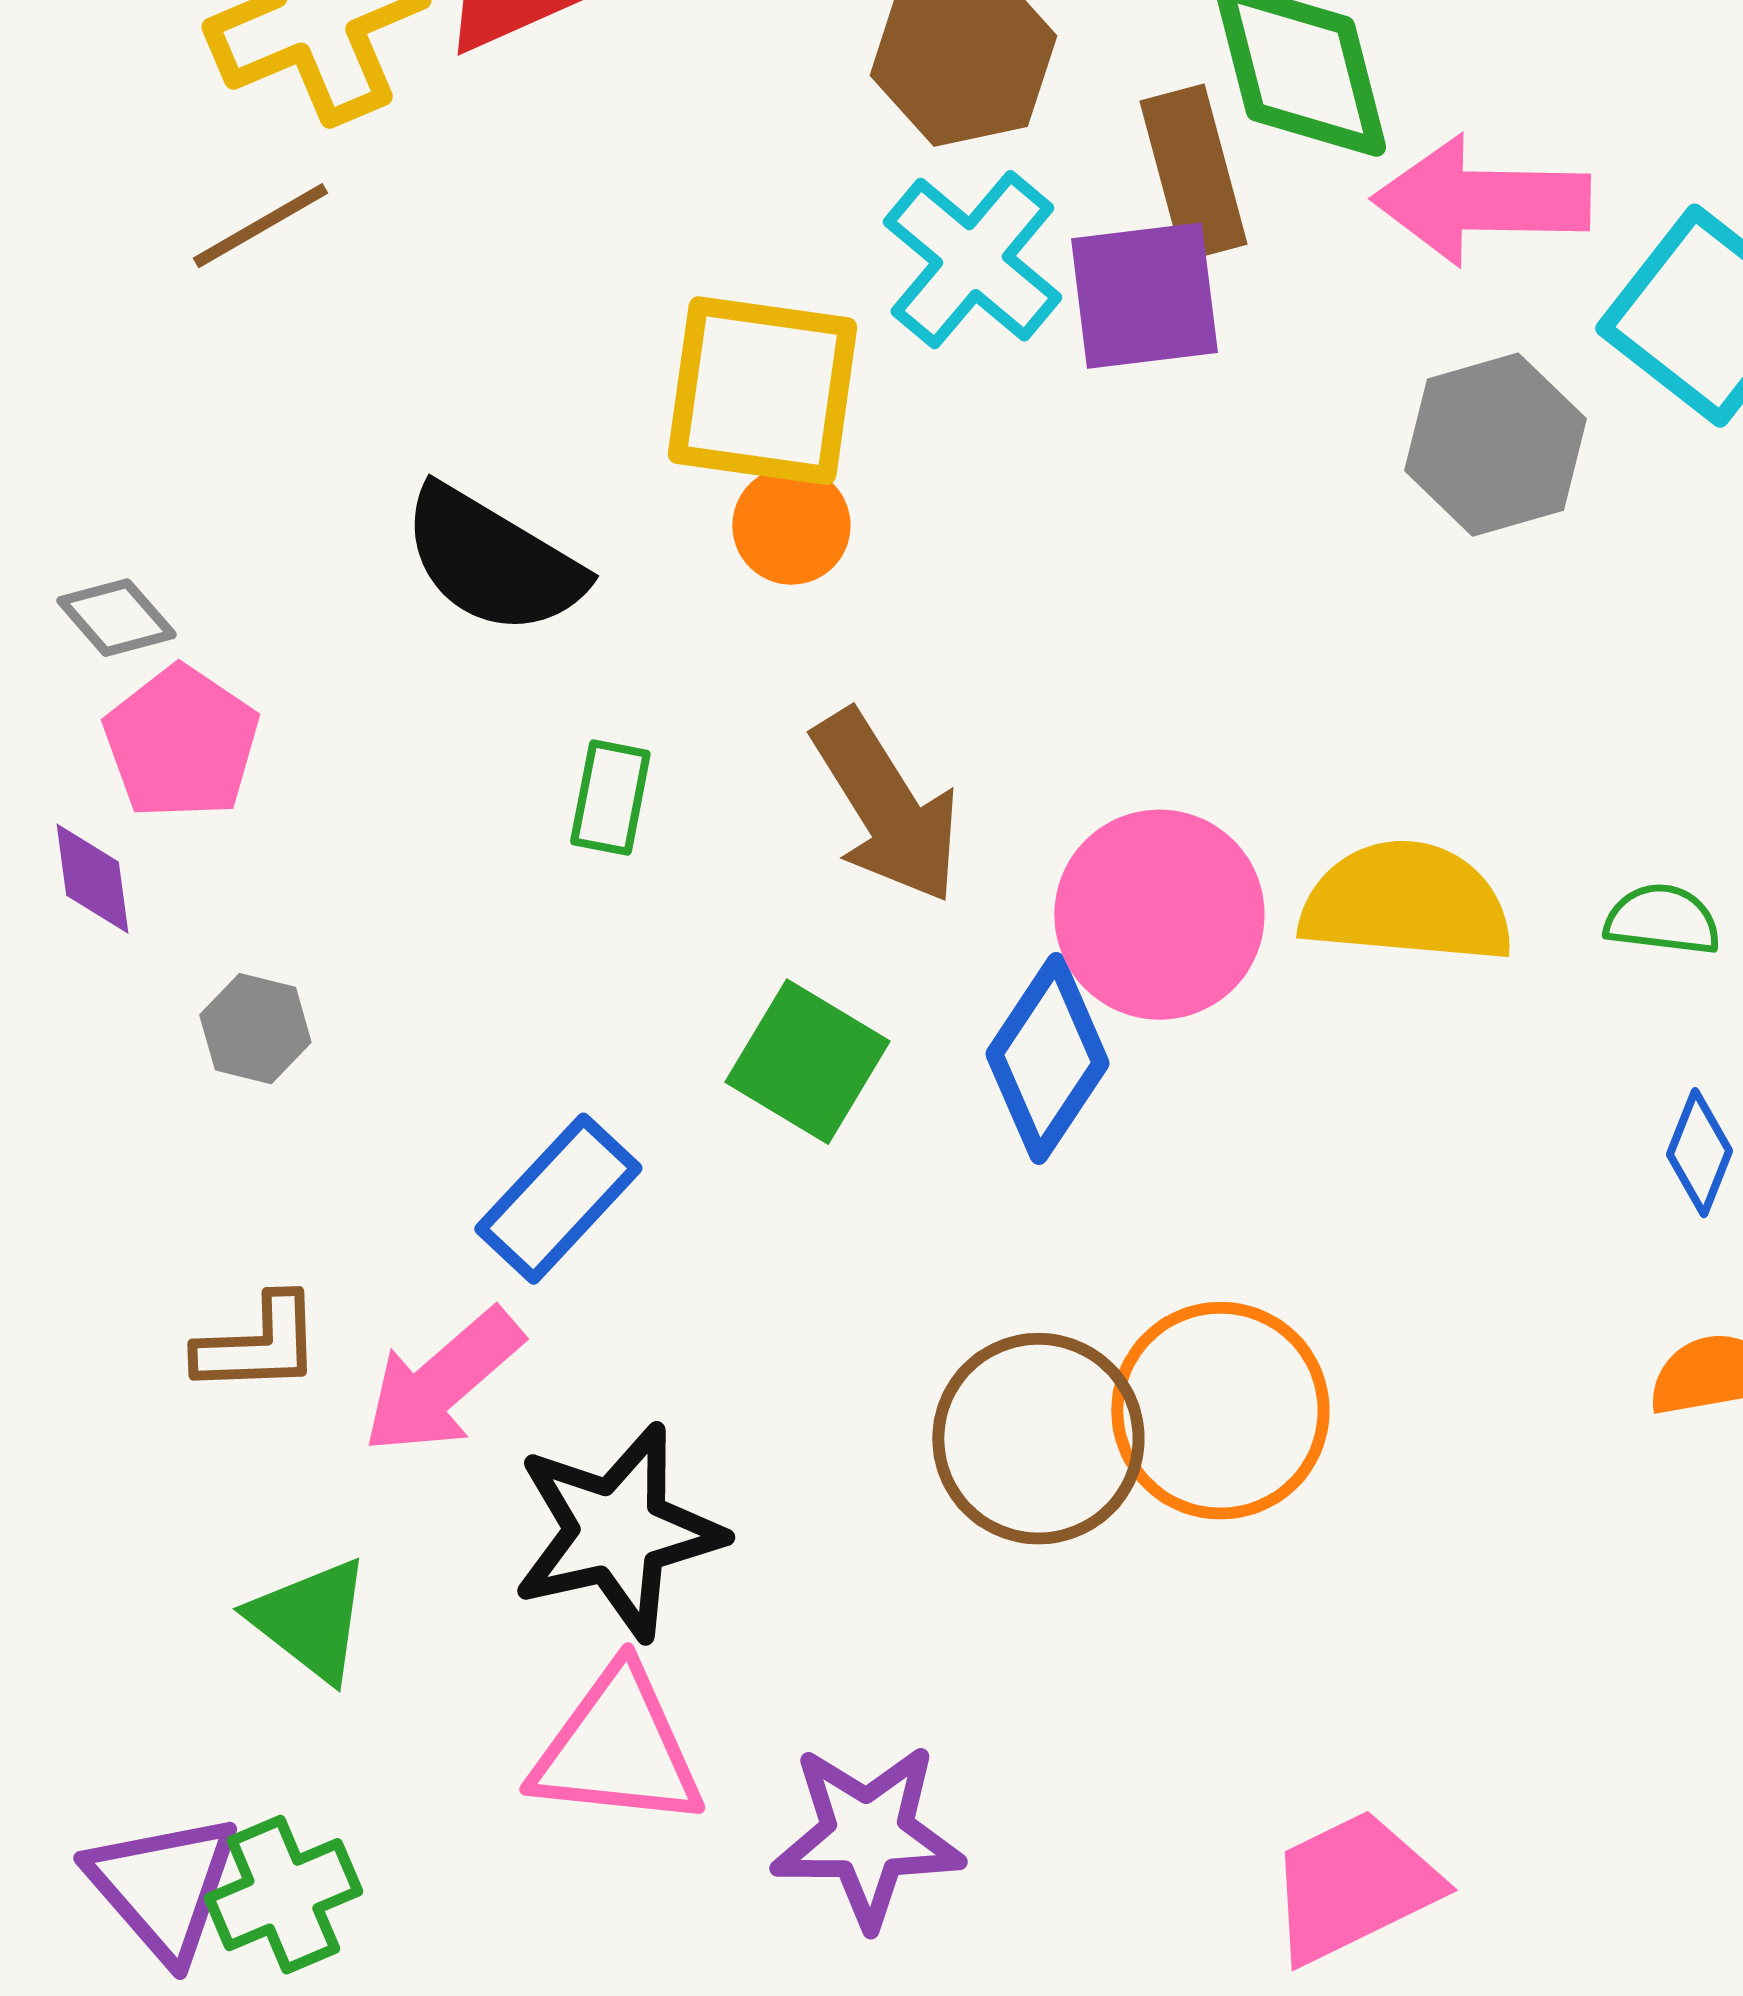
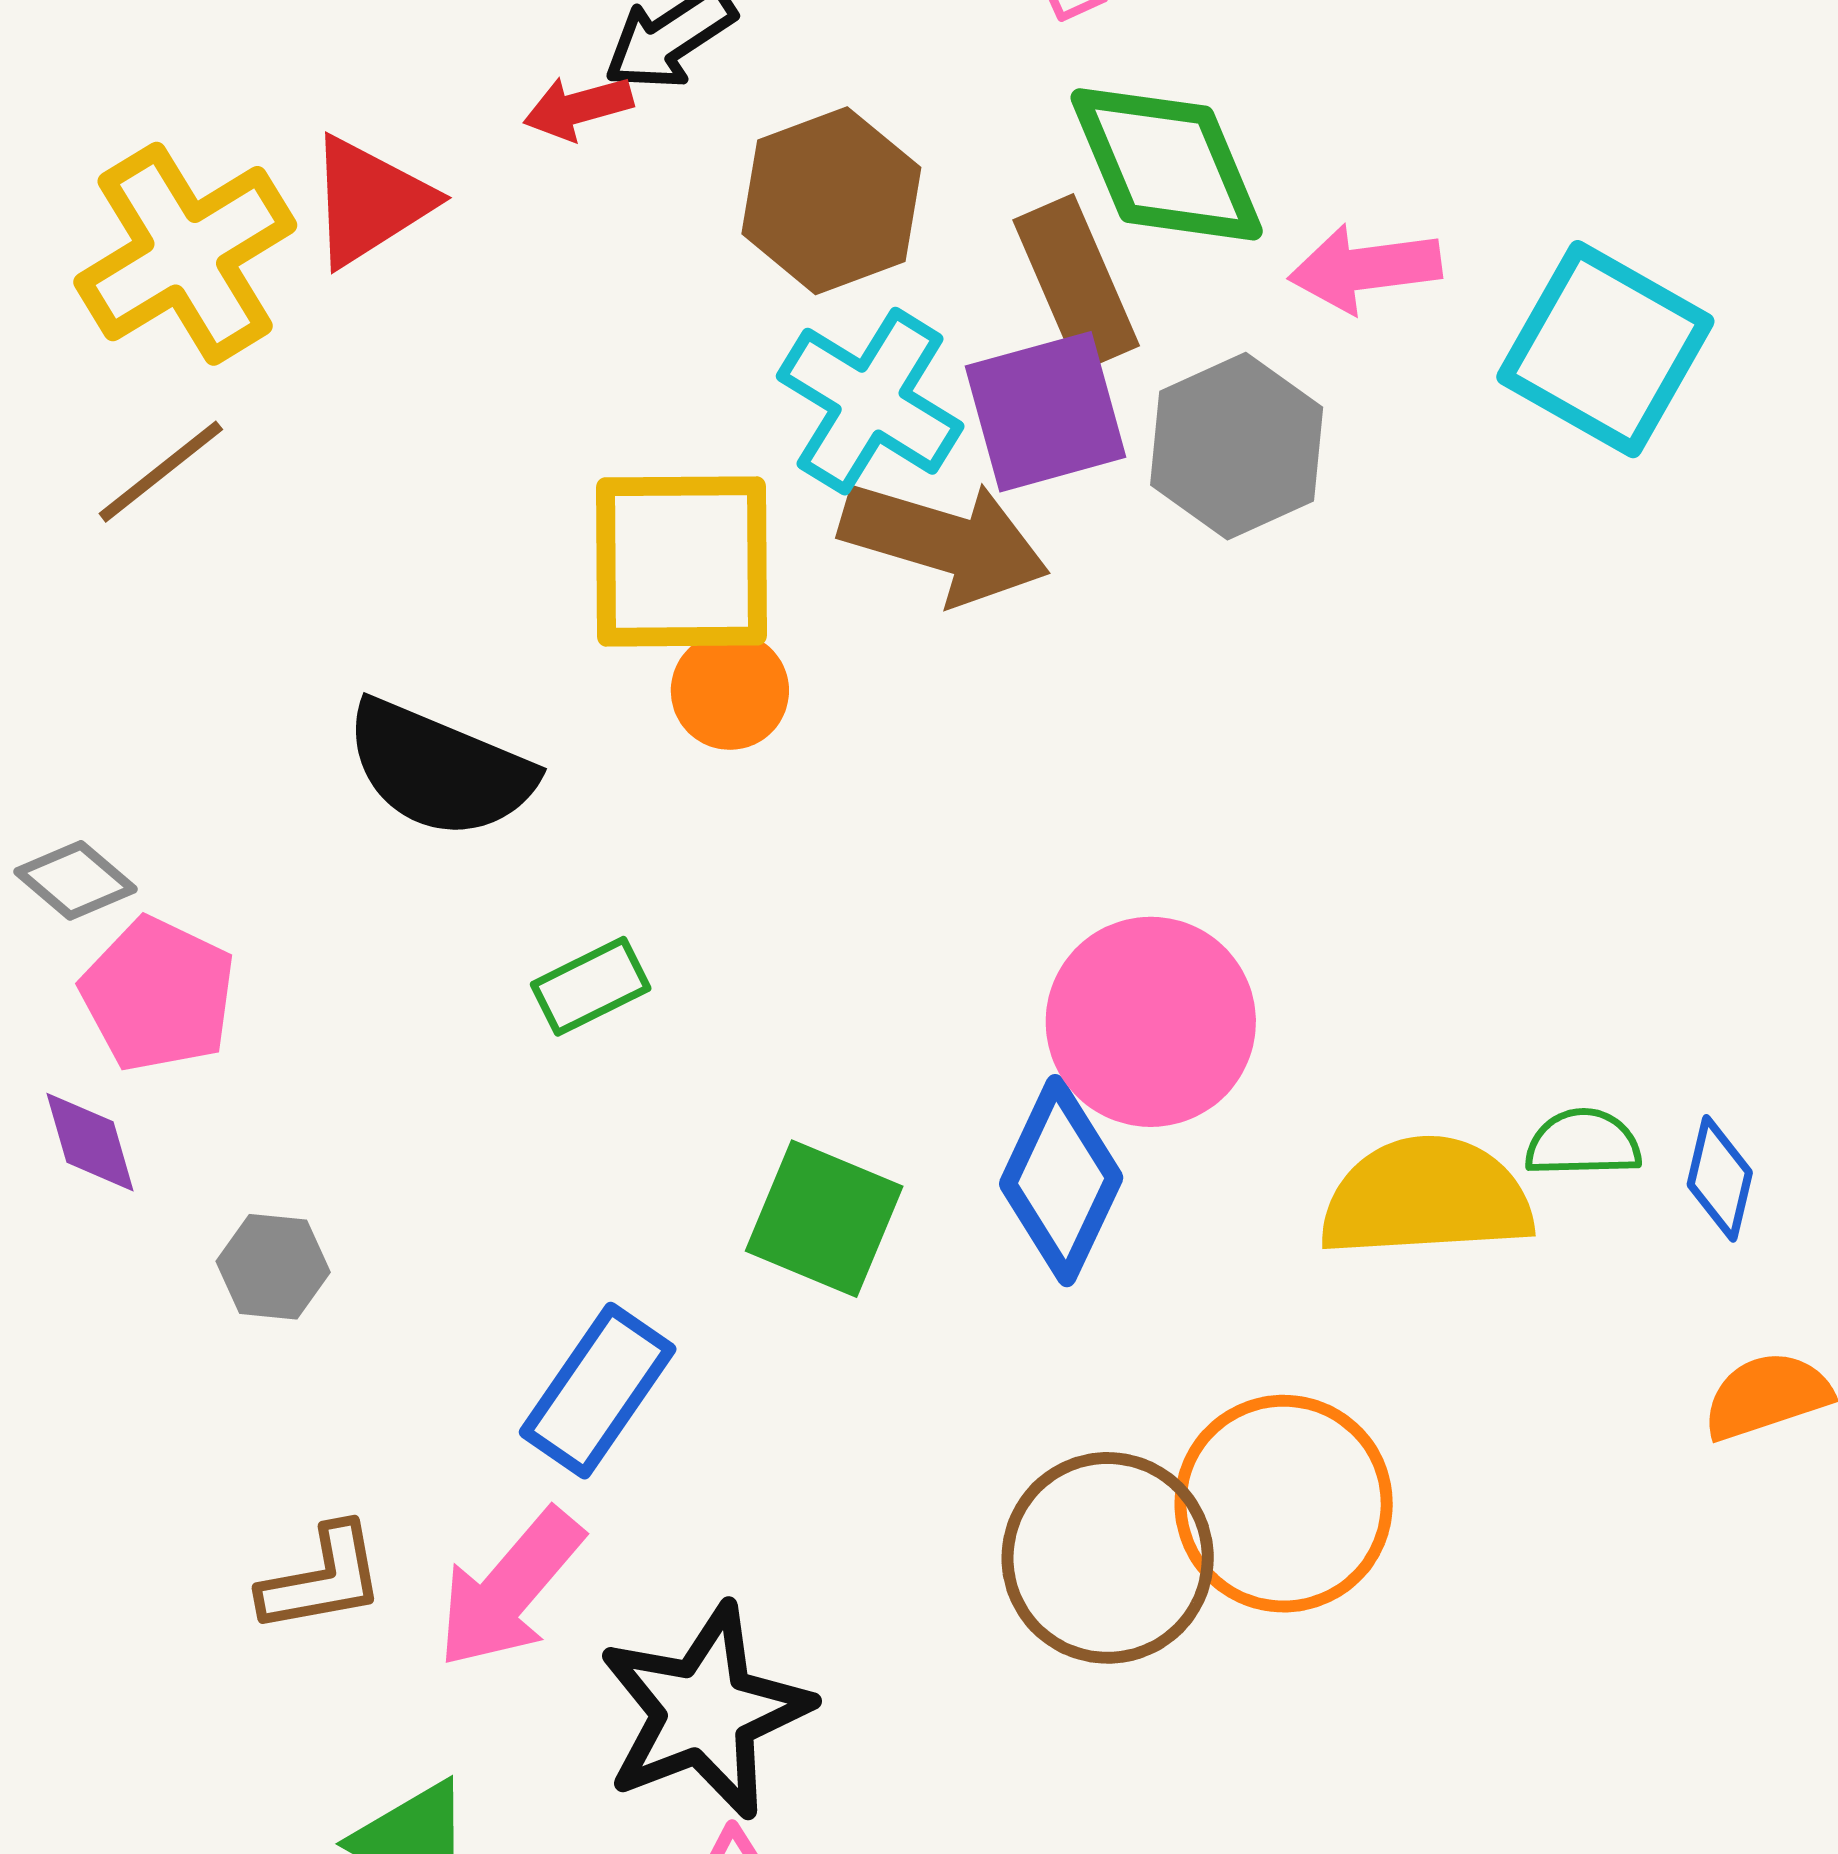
pink arrow: (1481, 201) -> (1365, 268), size x0.7
gray hexagon: (1495, 445) -> (1237, 446), moved
green rectangle: (610, 798) -> (591, 986), turned 61
brown arrow: (886, 807) -> (944, 542), moved, turned -33
yellow semicircle: (1406, 903) -> (1426, 1197), moved
green semicircle: (1662, 920) -> (1583, 1143), moved

